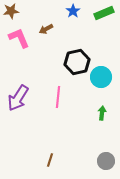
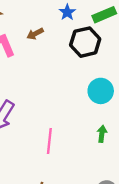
black hexagon: (77, 62) -> (85, 42), moved
pink line: (58, 97) -> (49, 141), moved

